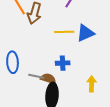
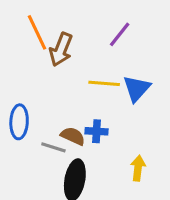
blue triangle: (85, 33) -> (137, 88), turned -30
brown semicircle: (48, 79) -> (73, 136), moved

